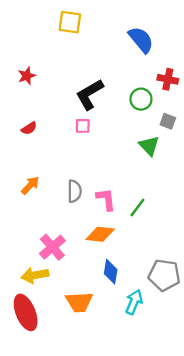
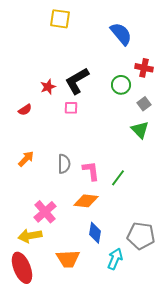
red star: (27, 76) -> (48, 87), moved
gray square: (168, 121) -> (144, 104), turned 32
green triangle: (149, 146) -> (140, 130), moved

